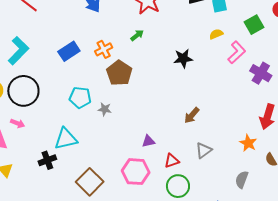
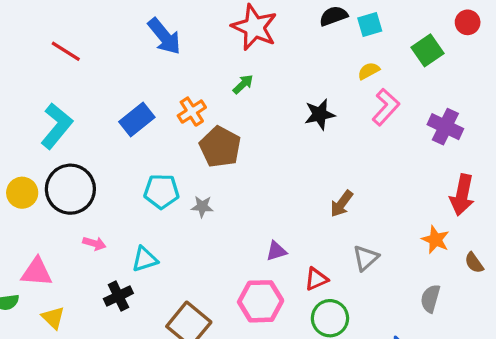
pink L-shape: (237, 52) -> (386, 107), moved
pink arrow: (18, 123) -> (94, 243), moved
cyan triangle: (66, 139) -> (145, 259), size x0.7

